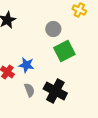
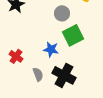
blue star: (26, 65) -> (51, 49), moved

